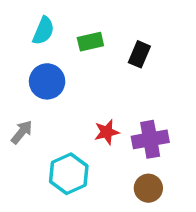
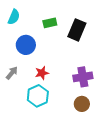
cyan semicircle: (43, 31) -> (14, 17), moved
black rectangle: (139, 54) -> (77, 30), size x1.5
red star: (107, 132) -> (42, 73), moved

